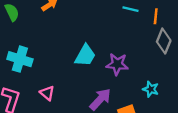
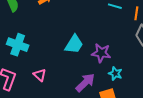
cyan star: (151, 89) -> (115, 74), moved

